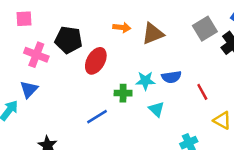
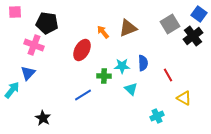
pink square: (24, 19) -> (15, 12), moved
orange arrow: (122, 27) -> (103, 32), moved, turned -136
black pentagon: (69, 40) -> (47, 23), moved
blue semicircle: (171, 77) -> (143, 63), turned -84

